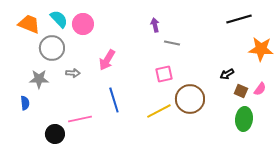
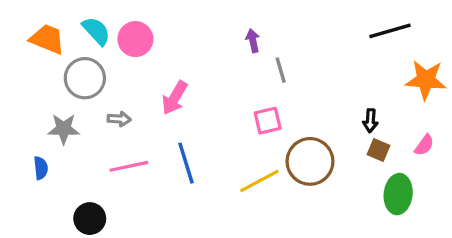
gray line: (172, 43) -> (281, 70), turned 63
black arrow: (227, 74) -> (370, 121), turned -56
brown square: (241, 91) -> (379, 150), moved
pink line: (80, 119) -> (129, 166), moved

